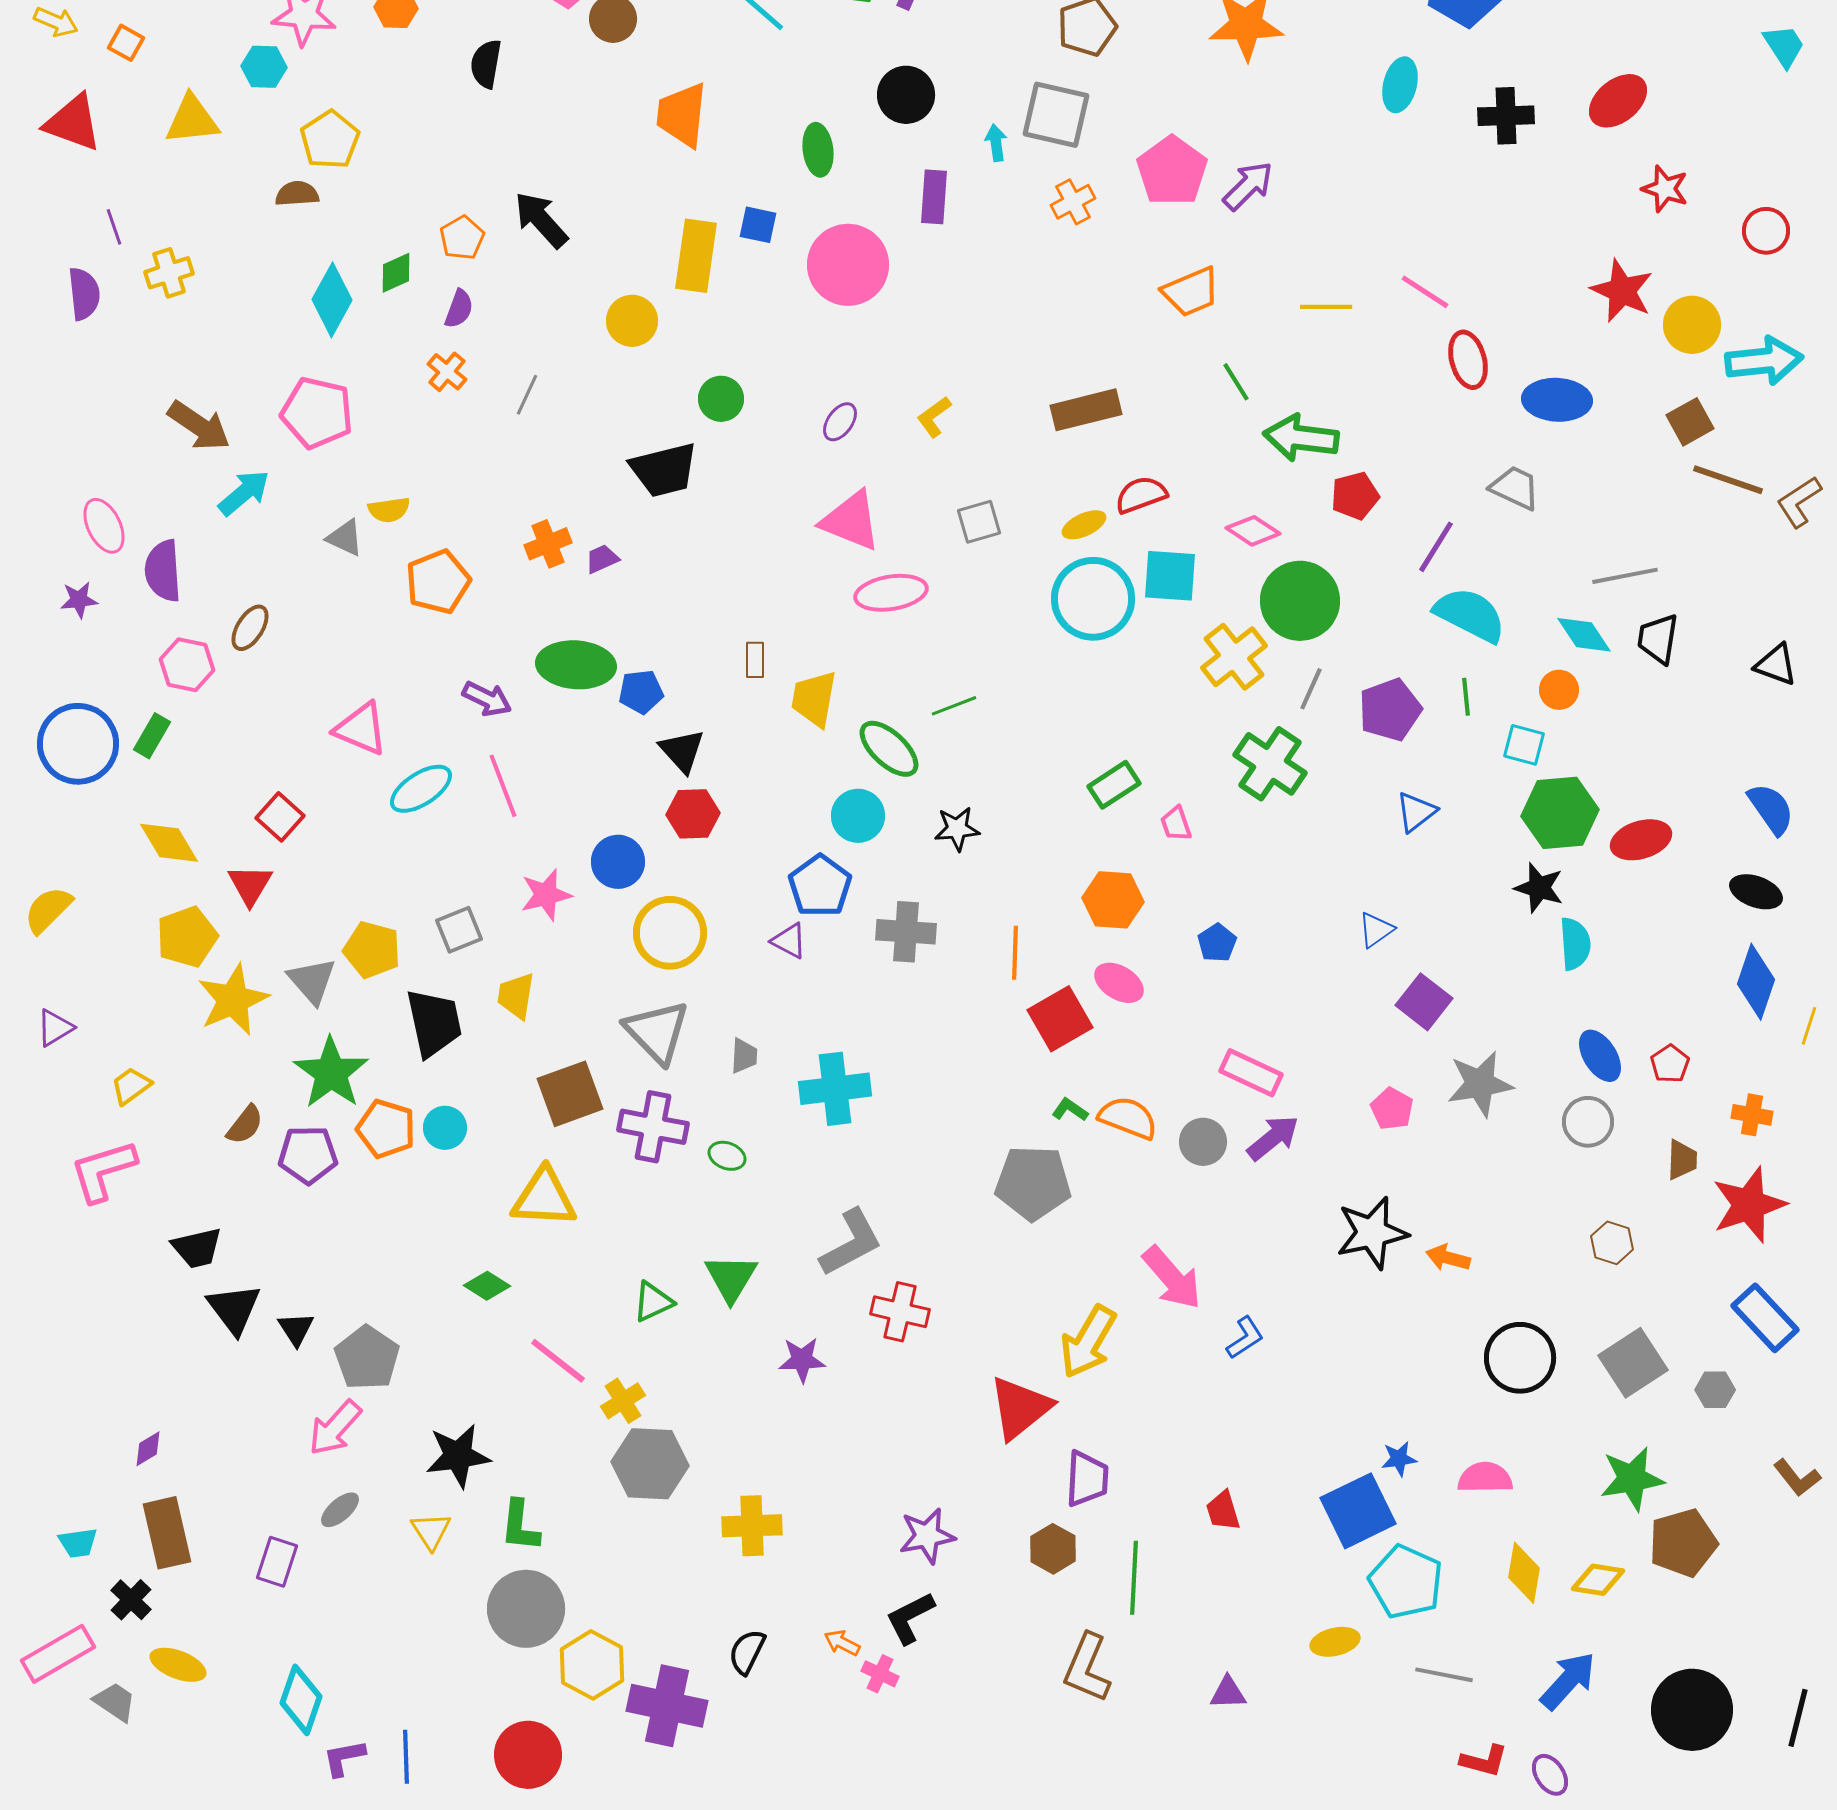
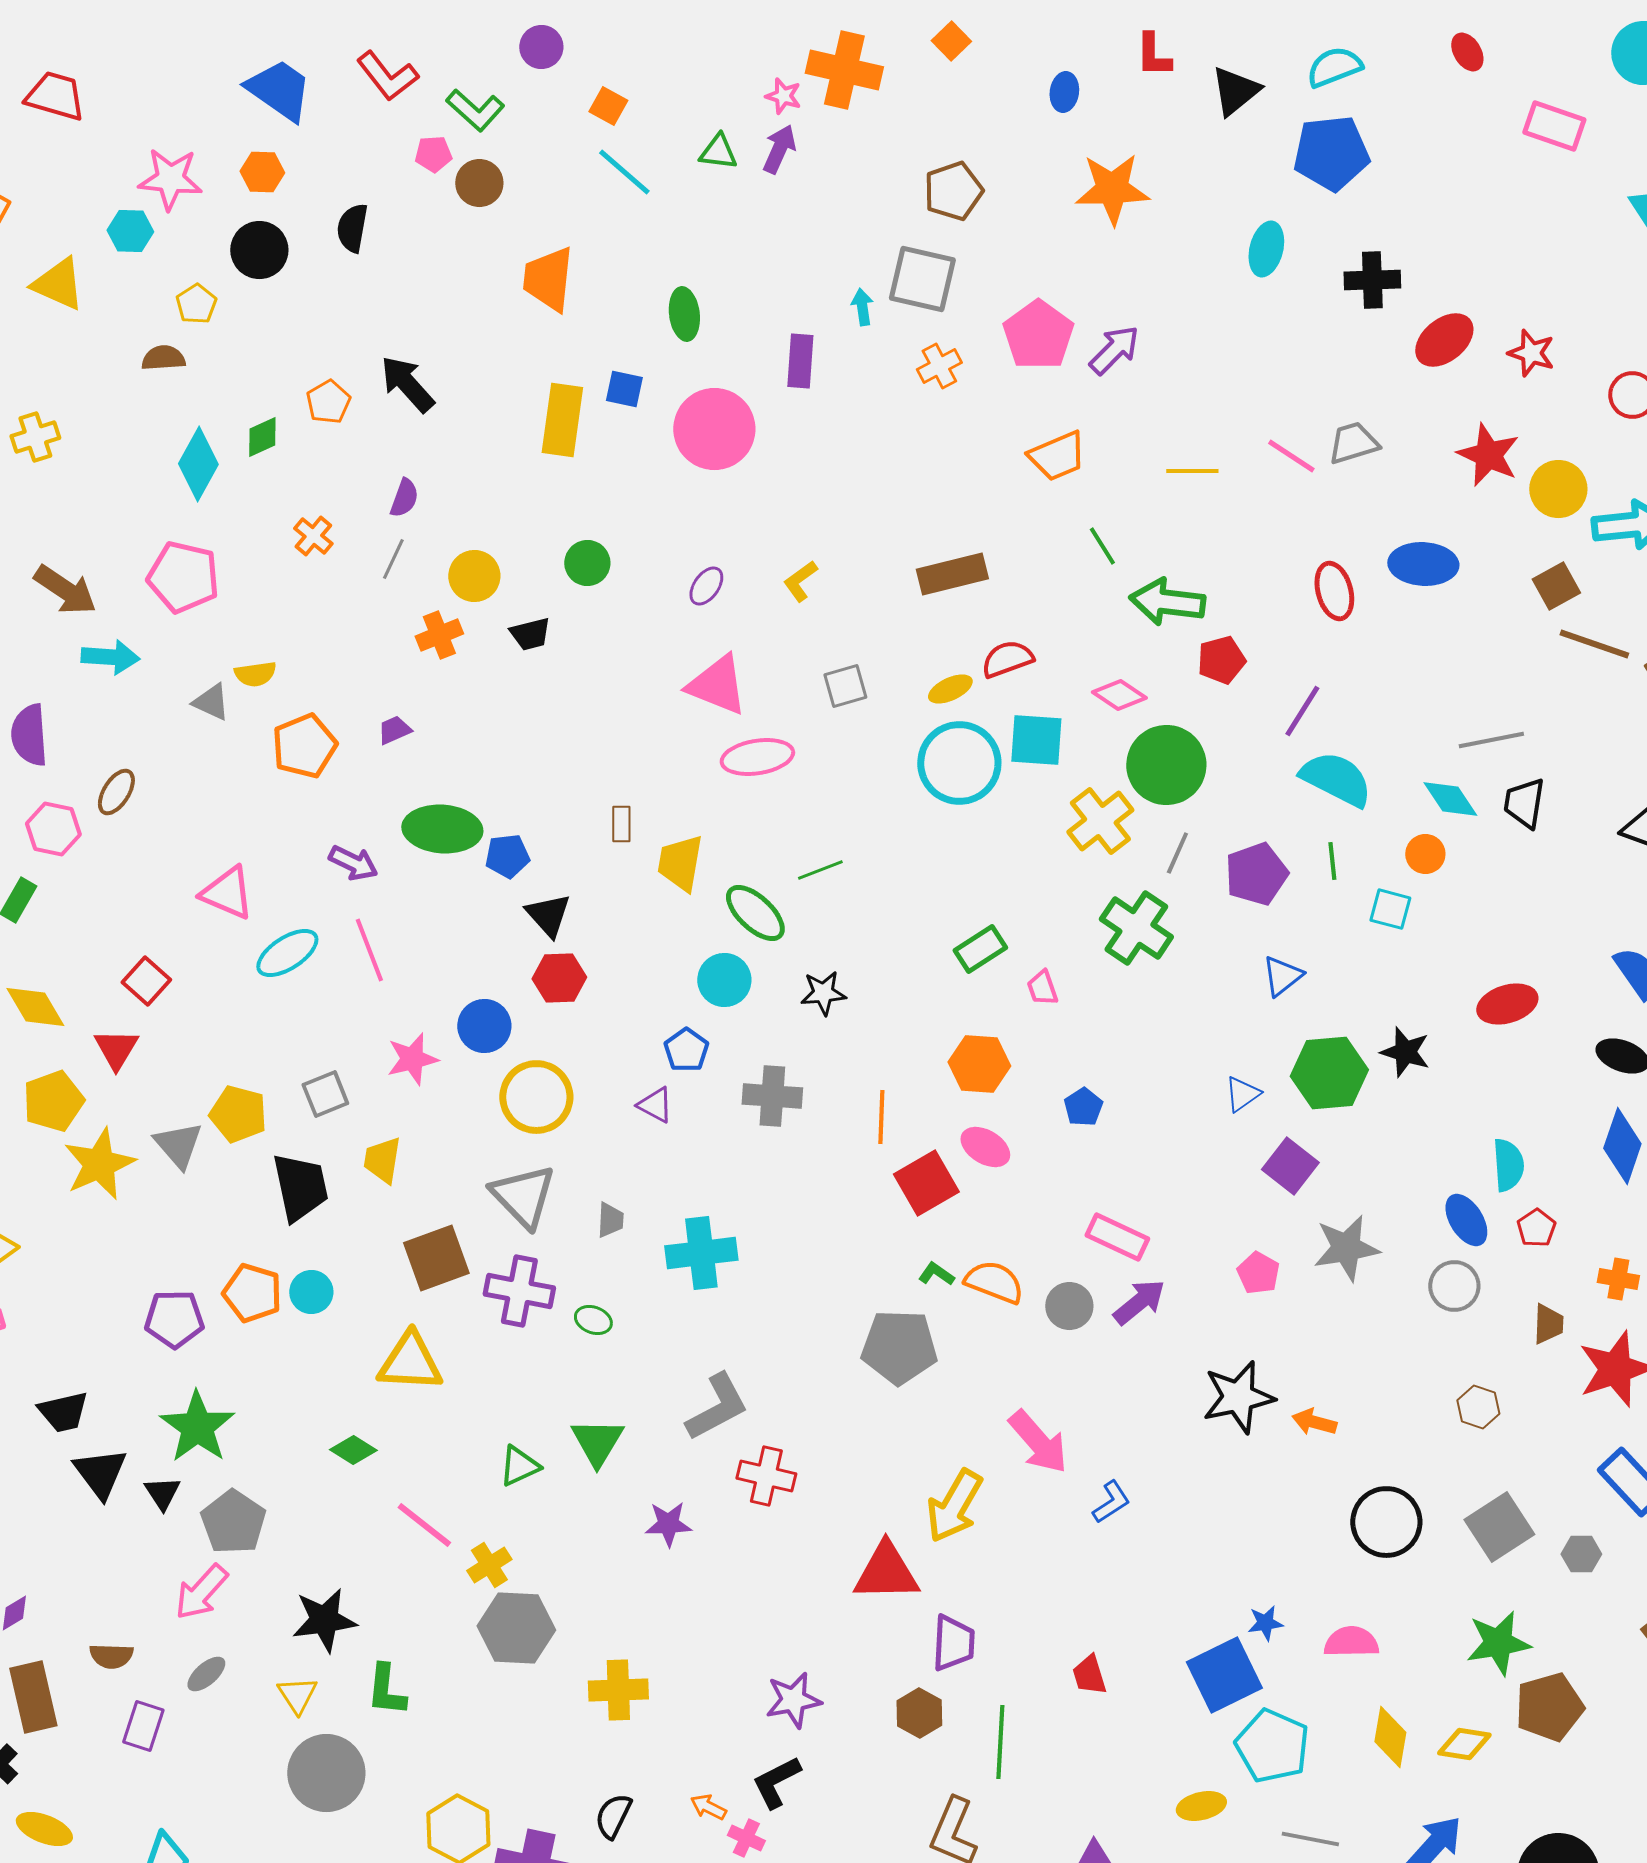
black circle: (906, 95) -> (259, 250), moved
red ellipse: (1618, 101) -> (1444, 340), moved
yellow triangle: (192, 120) -> (58, 284), turned 30
yellow pentagon: (330, 140) -> (196, 304), size x0.7
purple semicircle: (459, 309) -> (404, 498), moved
yellow circle: (632, 321) -> (474, 576), moved
red ellipse: (1468, 360) -> (1334, 591), moved
black trapezoid: (664, 470) -> (530, 634), size x0.6
gray trapezoid: (1515, 488) -> (1353, 443), moved, turned -42
cyan arrow: (244, 493) -> (110, 657), turned 44
orange cross: (548, 544) -> (439, 635), moved
purple trapezoid: (602, 559) -> (394, 730), moved
green hexagon: (1560, 813) -> (1329, 1073), moved
blue pentagon: (820, 886) -> (686, 1050), size x0.7
cyan semicircle: (1575, 944) -> (1508, 1165), moved
green star: (331, 1073) -> (197, 1427), moved
brown semicircle: (245, 1125) -> (111, 1656), moved, turned 54
red triangle: (1020, 1408) -> (886, 1572), turned 38
gray circle: (526, 1609) -> (326, 1773), moved

